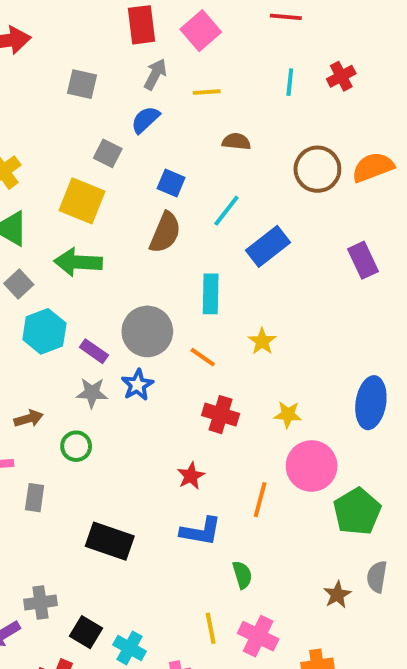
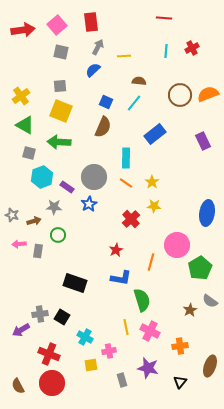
pink square: (201, 31) -> (57, 25), moved
gray square: (108, 153) -> (60, 86), moved, turned -32
cyan line: (226, 211) -> (134, 103), moved
gray square: (19, 284) -> (29, 153), turned -32
orange line: (203, 357) -> (126, 183), moved
gray star: (92, 393) -> (54, 207), moved
red cross: (221, 415) -> (131, 219), turned 30
yellow star: (288, 415) -> (154, 206), moved
gray rectangle: (35, 498) -> (38, 251), moved
green semicircle: (242, 575) -> (142, 300), size x1.6
gray semicircle: (377, 577) -> (210, 301), turned -63
black square: (86, 632) -> (62, 317), moved

